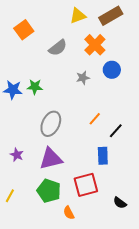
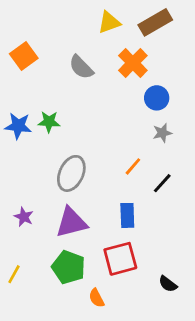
orange square: (24, 30) -> (24, 56), moved
gray semicircle: (58, 48) -> (81, 67), turned 84
gray star: (83, 78) -> (162, 133), moved
blue rectangle: (103, 156) -> (127, 215), moved

